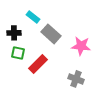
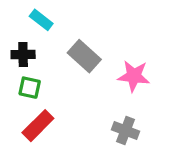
cyan rectangle: (33, 17) -> (41, 20), moved
red rectangle: (38, 64) -> (38, 126), moved

